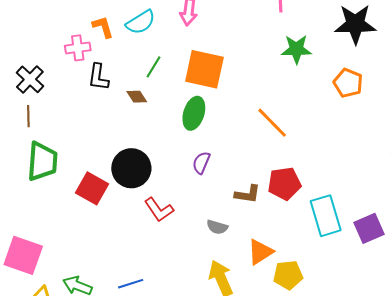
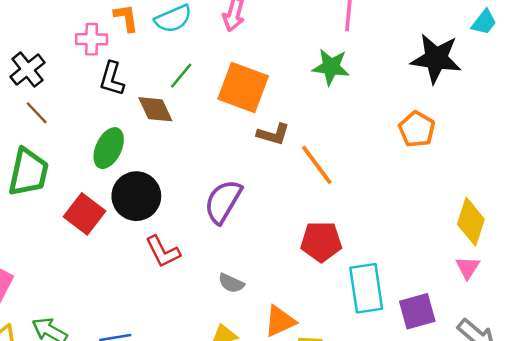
green star: (296, 49) -> (331, 67), moved
brown diamond: (137, 97) -> (155, 109), size x1.4
green ellipse: (194, 113) -> (109, 148), moved
brown line: (28, 116) -> (37, 113), moved, turned -50
purple semicircle: (201, 163) -> (223, 202), size x1.6
brown L-shape: (248, 194) -> (273, 134), moved

